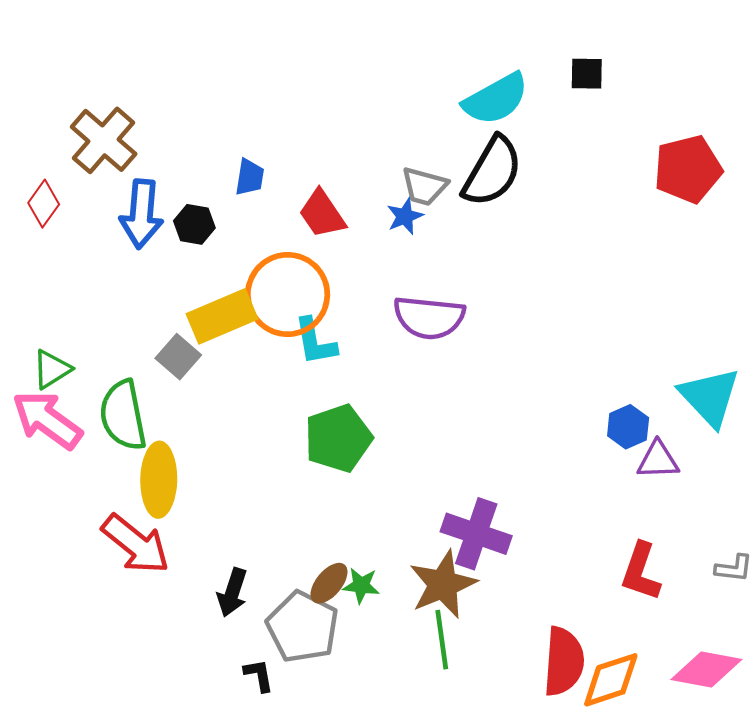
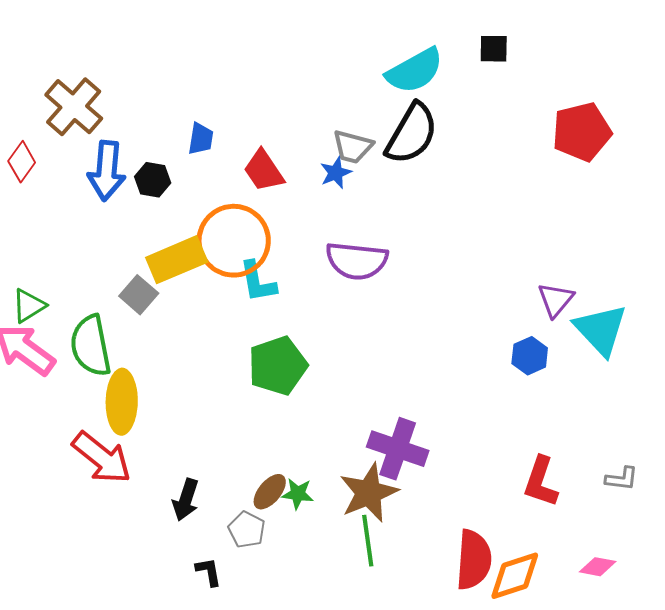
purple triangle: (658, 460) -> (556, 300), moved, turned -48
gray pentagon: (303, 627) -> (247, 530), size x0.6
pink diamond: (706, 669) -> (598, 567), size x0.6

